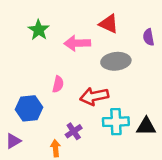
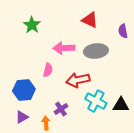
pink arrow: (77, 43) -> (64, 48), moved
cyan cross: (116, 122) -> (96, 101), turned 30
purple triangle: (13, 141) -> (22, 117), moved

